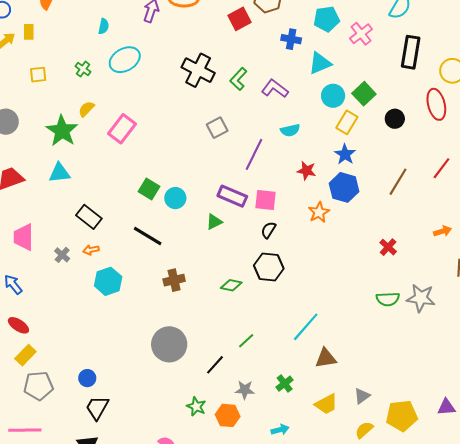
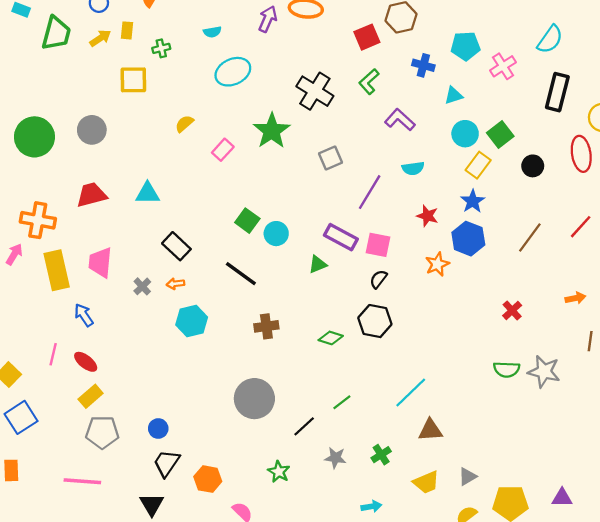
cyan semicircle: (104, 26) -> (212, 32), turned 63
cyan triangle: (320, 63) -> (454, 95), size x0.7
green cross: (83, 69) -> (161, 48), moved, turned 35
yellow square: (38, 75) -> (133, 80), size x1.5
green L-shape: (238, 79) -> (369, 82), moved
pink rectangle: (122, 129) -> (223, 150), size x0.7
green star: (62, 131) -> (272, 131), moved
orange hexagon: (228, 415) -> (208, 479), moved

